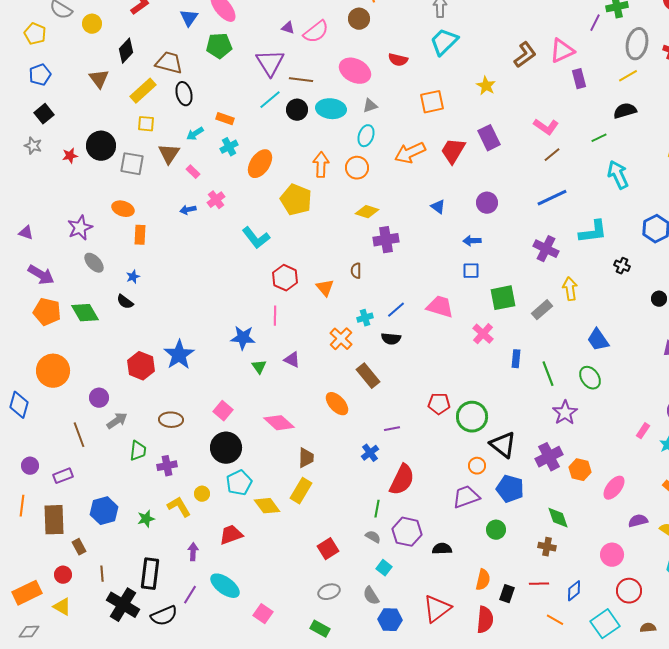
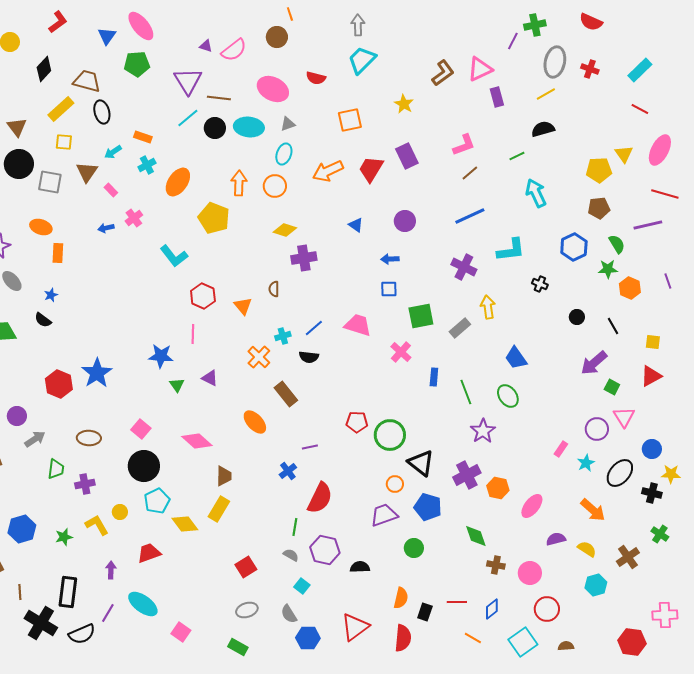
brown triangle: (99, 79) -> (17, 127), moved
pink L-shape: (546, 127) -> (464, 145), turned -55
brown cross: (547, 547) -> (496, 565), moved

